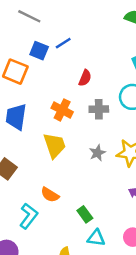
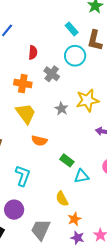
gray cross: (99, 109) -> (52, 74), turned -35
orange semicircle: (50, 195) -> (39, 141), moved

